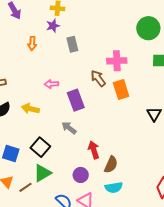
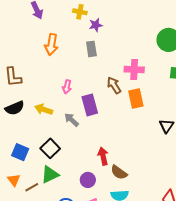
purple star: (53, 26) -> (96, 25), moved
orange arrow: (32, 43) -> (51, 44), size x1.5
pink arrow: (51, 84) -> (67, 87), turned -80
gray arrow: (69, 128) -> (72, 120), moved
brown semicircle: (111, 165) -> (119, 172), turned 96

